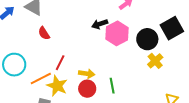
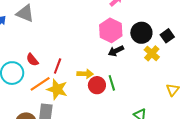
black arrow: (100, 24) -> (116, 51), moved
black square: (172, 28) -> (167, 36), moved, size x0.6
red semicircle: (44, 33) -> (32, 60), moved
red circle: (87, 89) -> (97, 85), moved

